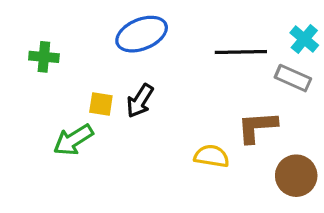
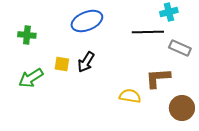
cyan cross: (304, 39) -> (169, 12), moved, turned 36
green arrow: (73, 140) -> (31, 78), moved

